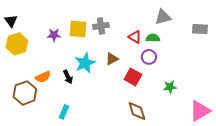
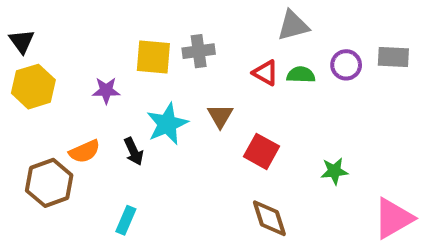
gray triangle: (163, 17) -> (293, 26), moved
purple star: (54, 35) -> (106, 90), moved
purple circle: (149, 57) -> (346, 65), moved
brown triangle: (112, 59) -> (220, 116), turned -32

